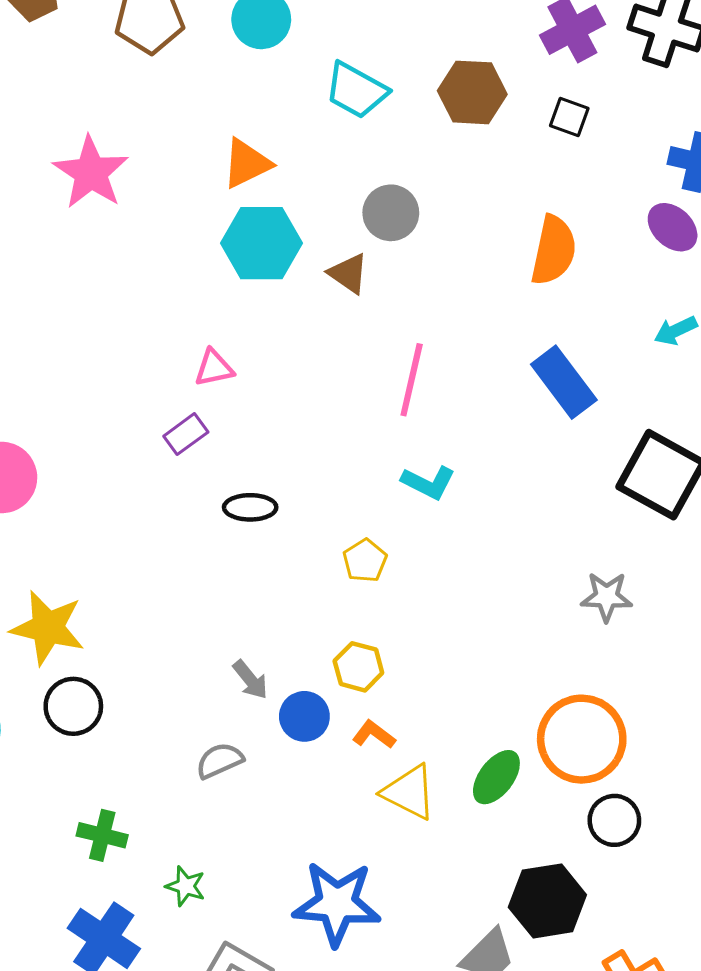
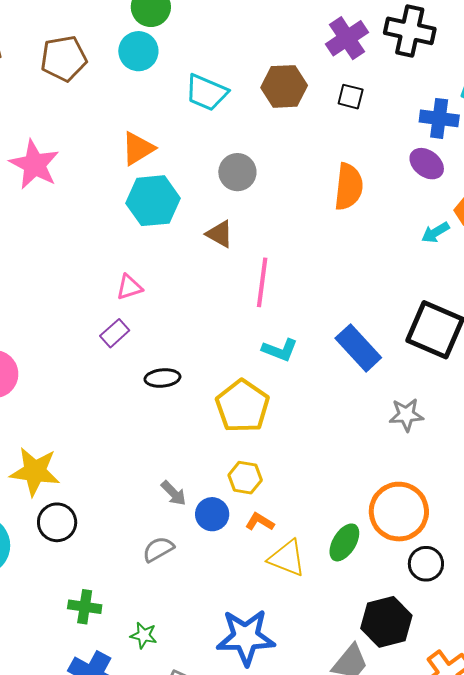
brown triangle: (348, 273) -> (220, 234), moved
blue rectangle: (564, 382) -> (358, 348), moved
yellow pentagon: (365, 561) -> (242, 406), size x1.8

